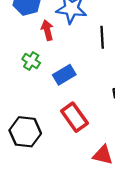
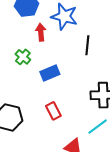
red rectangle: (74, 117) -> (53, 111), size x0.7

